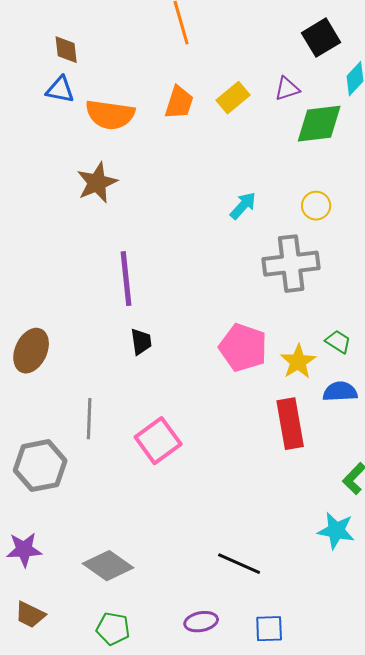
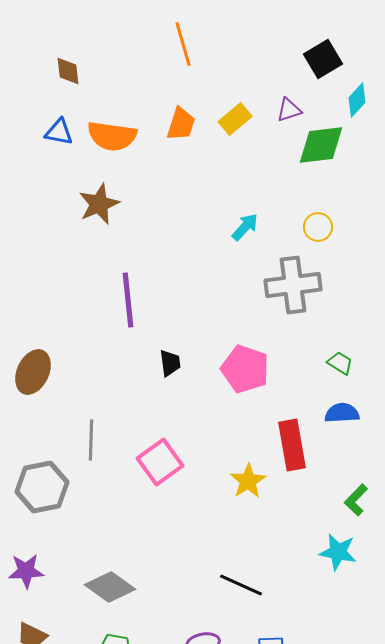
blue triangle: (60, 90) -> (59, 132), moved
black trapezoid: (141, 342) -> (170, 363), moved
yellow star: (298, 362) -> (248, 481), moved

